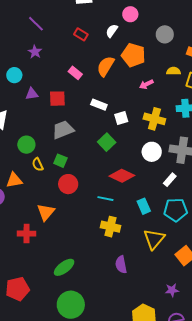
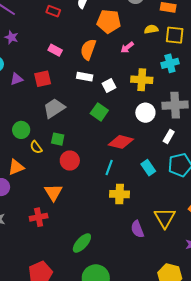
orange semicircle: (106, 66) -> (88, 49), moved
cyan line: (105, 199) -> (109, 168), turned -70
yellow triangle: (154, 239) -> (165, 218), moved

